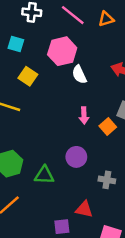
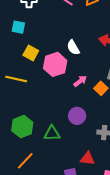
pink hexagon: (62, 51) -> (55, 64), moved
pink arrow: (84, 115) -> (80, 81), turned -120

